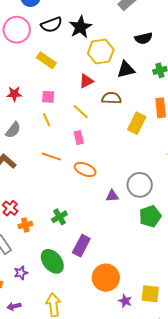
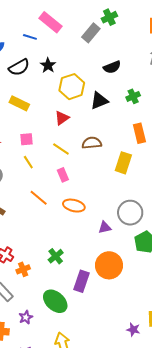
black star: (80, 27) -> (48, 65), size x0.7
brown semicircle: (111, 98) -> (92, 143), moved
yellow rectangle: (137, 123) -> (123, 163), moved
orange line: (51, 157) -> (39, 198), turned 30
orange circle: (106, 278) -> (109, 265), moved

